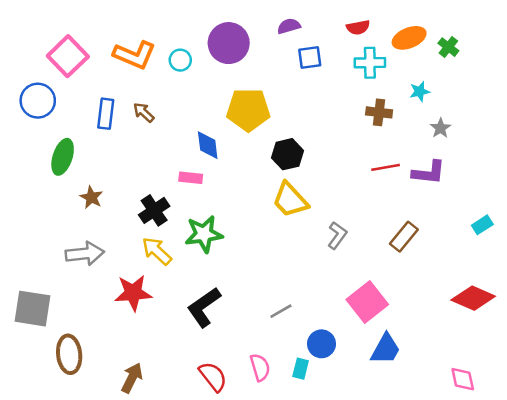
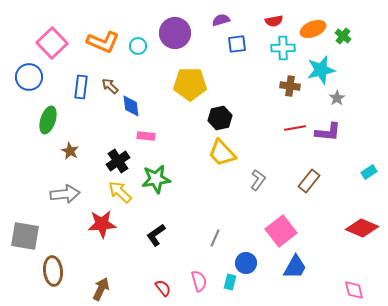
cyan star: (420, 91) -> (321, 70), size x1.8
blue diamond: (208, 145) -> (131, 106), moved
black L-shape: (204, 307) -> (156, 235), size x0.7
gray line: (281, 311) -> (215, 238), turned -36
red semicircle: (213, 377) -> (163, 288), size x0.7

